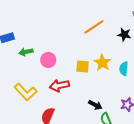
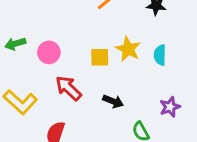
red arrow: (59, 85) -> (68, 88), turned 60
black arrow: (95, 105) -> (113, 101), moved

